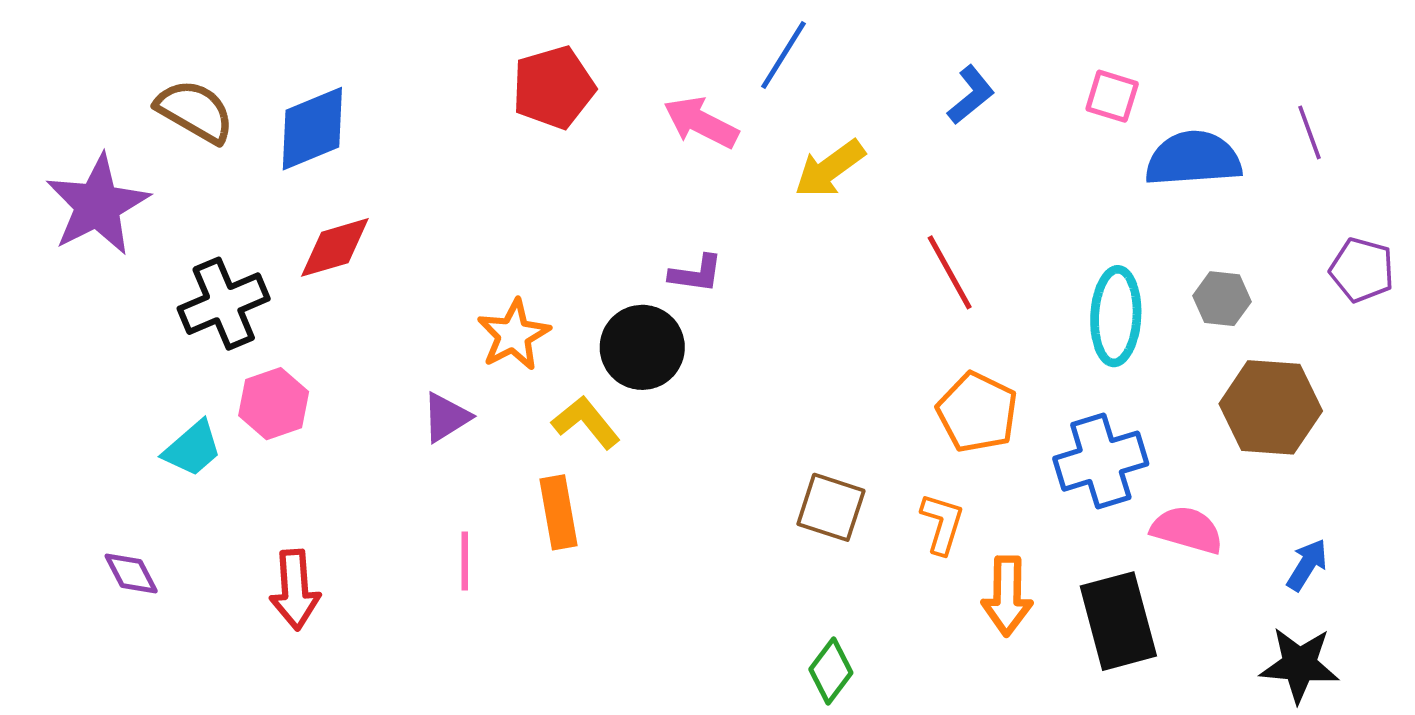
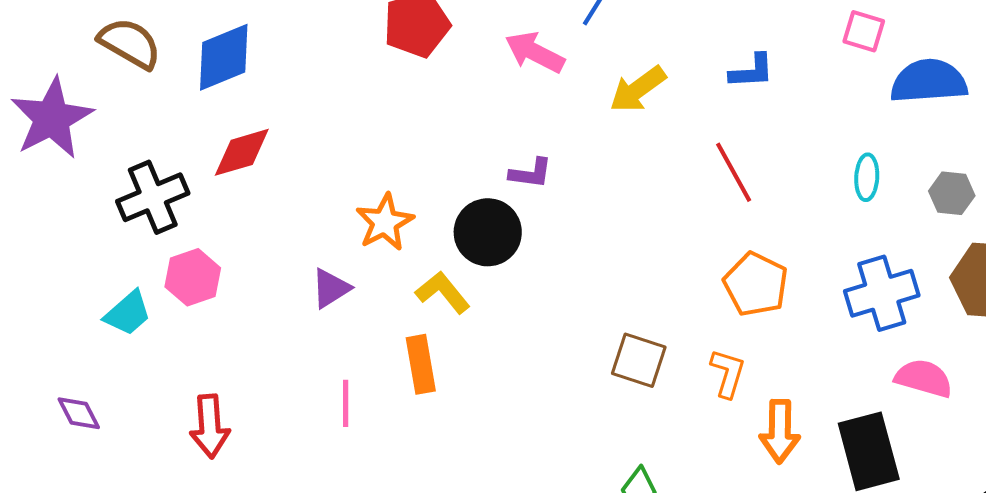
blue L-shape: (971, 95) -> (752, 71), moved, turned 36
cyan ellipse: (1116, 316) -> (867, 177), moved, size x0.6
blue cross: (1101, 461) -> (882, 293), moved

